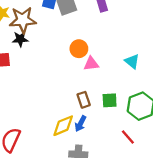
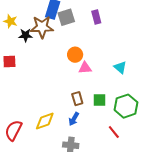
brown star: (23, 20) -> (42, 27), moved
black star: (20, 39) -> (26, 35), moved
yellow diamond: (63, 126) -> (45, 121), moved

